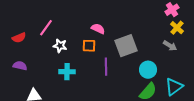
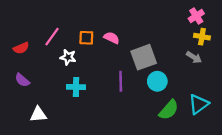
yellow cross: (177, 28) -> (202, 37), turned -32
orange square: (89, 46) -> (86, 38), moved
purple semicircle: (20, 66) -> (22, 80), turned -152
cyan circle: (148, 70) -> (157, 81), moved

